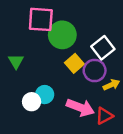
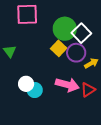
green circle: (62, 35) -> (65, 29), moved
cyan circle: (45, 95) -> (35, 90), moved

